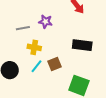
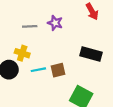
yellow cross: (34, 47) -> (22, 53), moved
cyan line: (37, 66) -> (38, 70), turned 32

